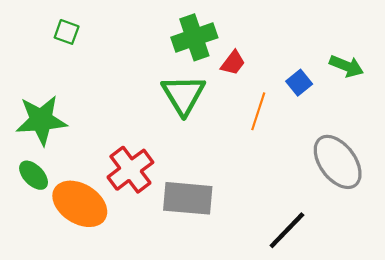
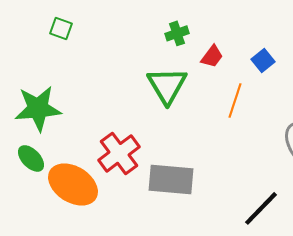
green cross: (194, 37) -> (177, 33), size x0.6
blue square: (299, 83) -> (263, 60), moved

